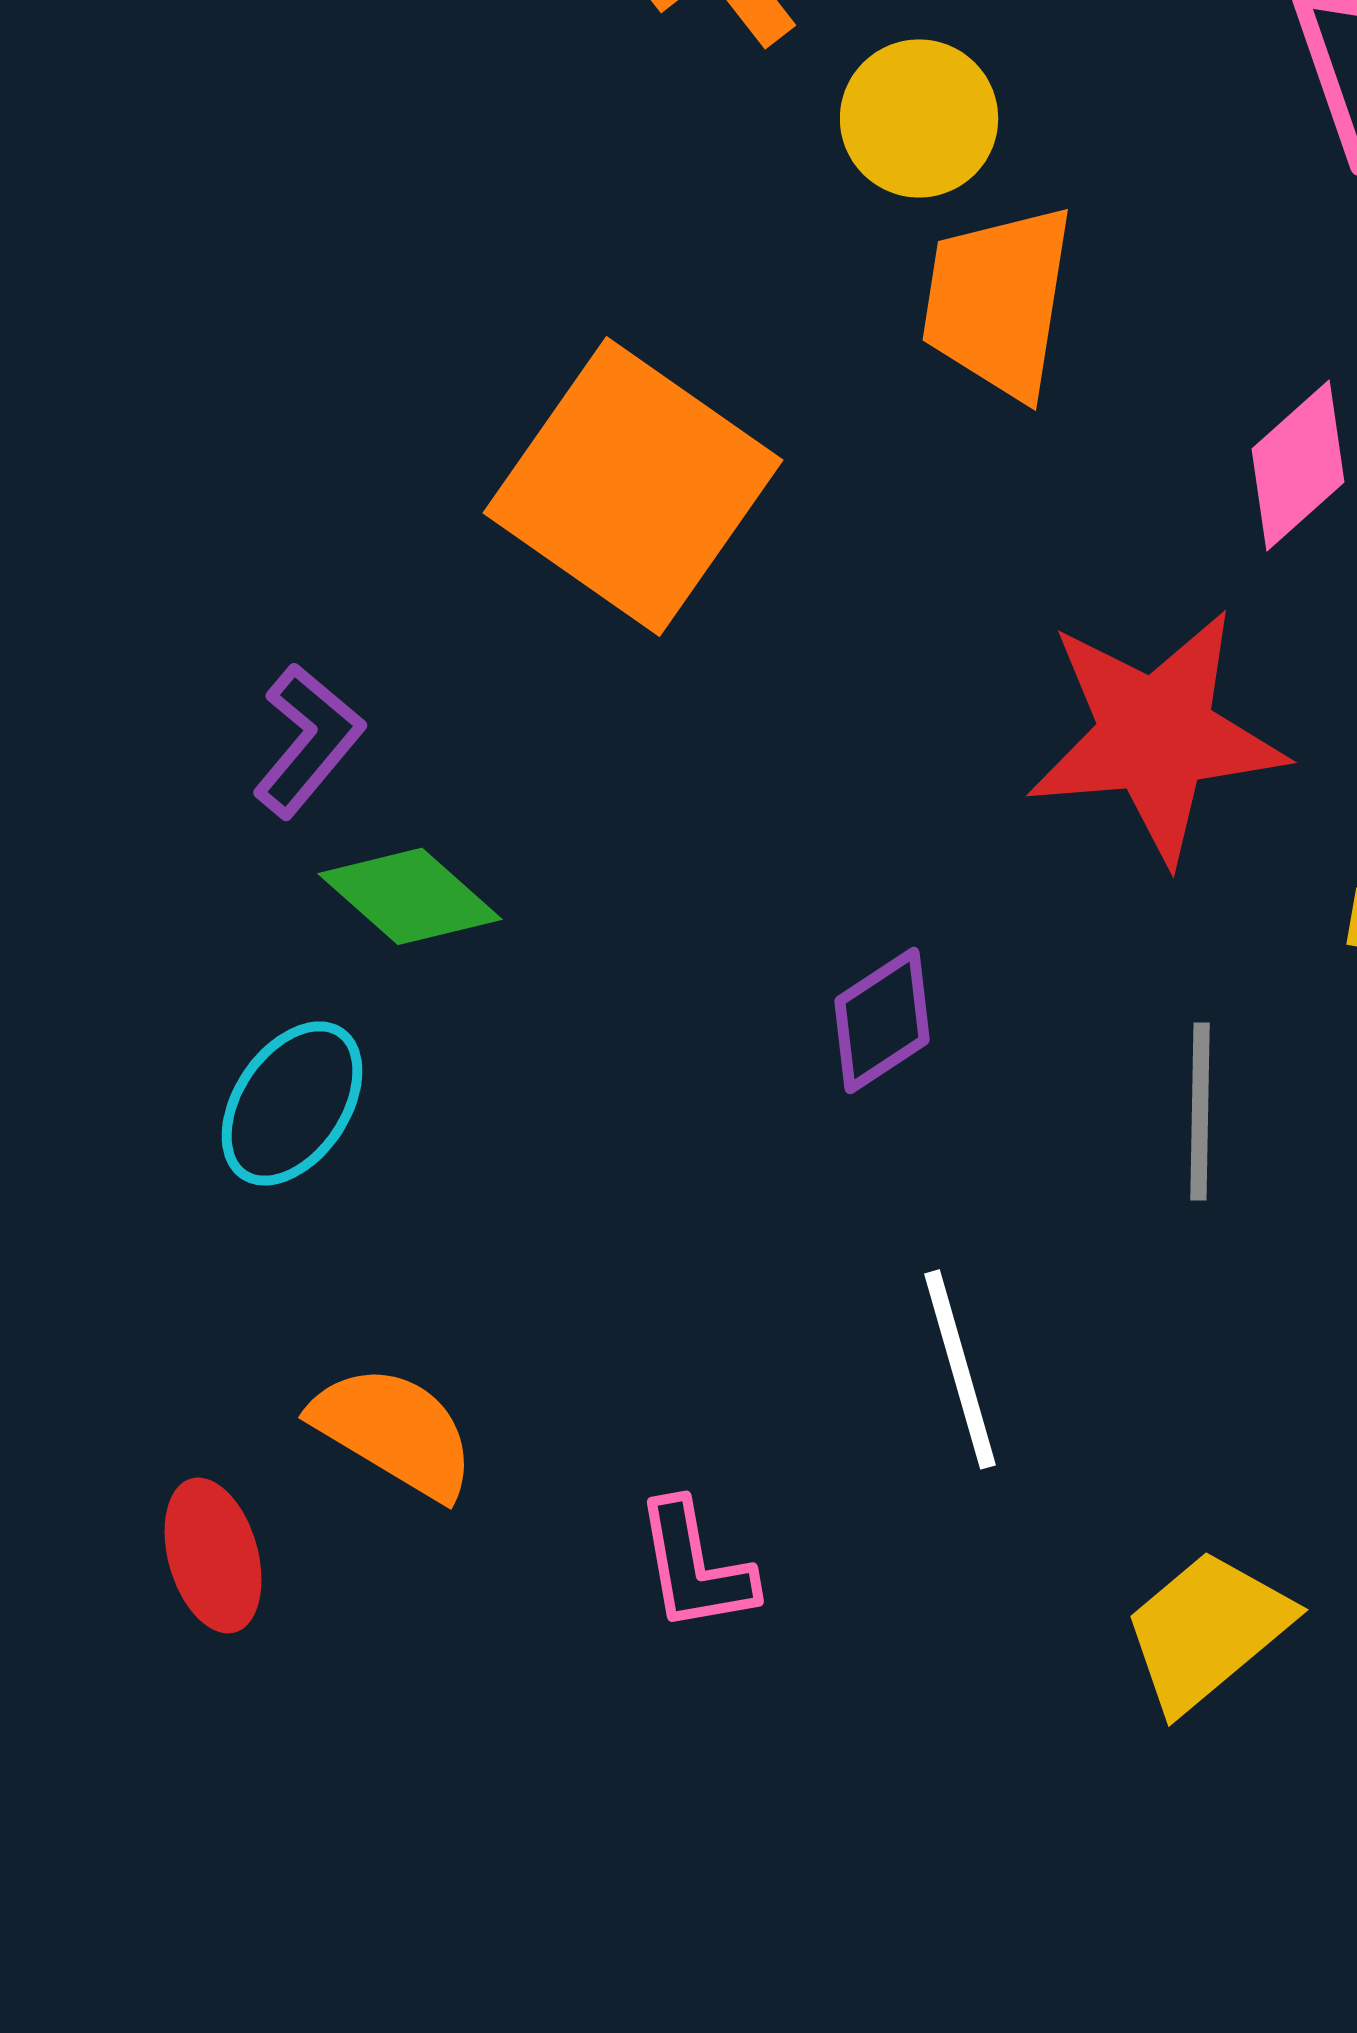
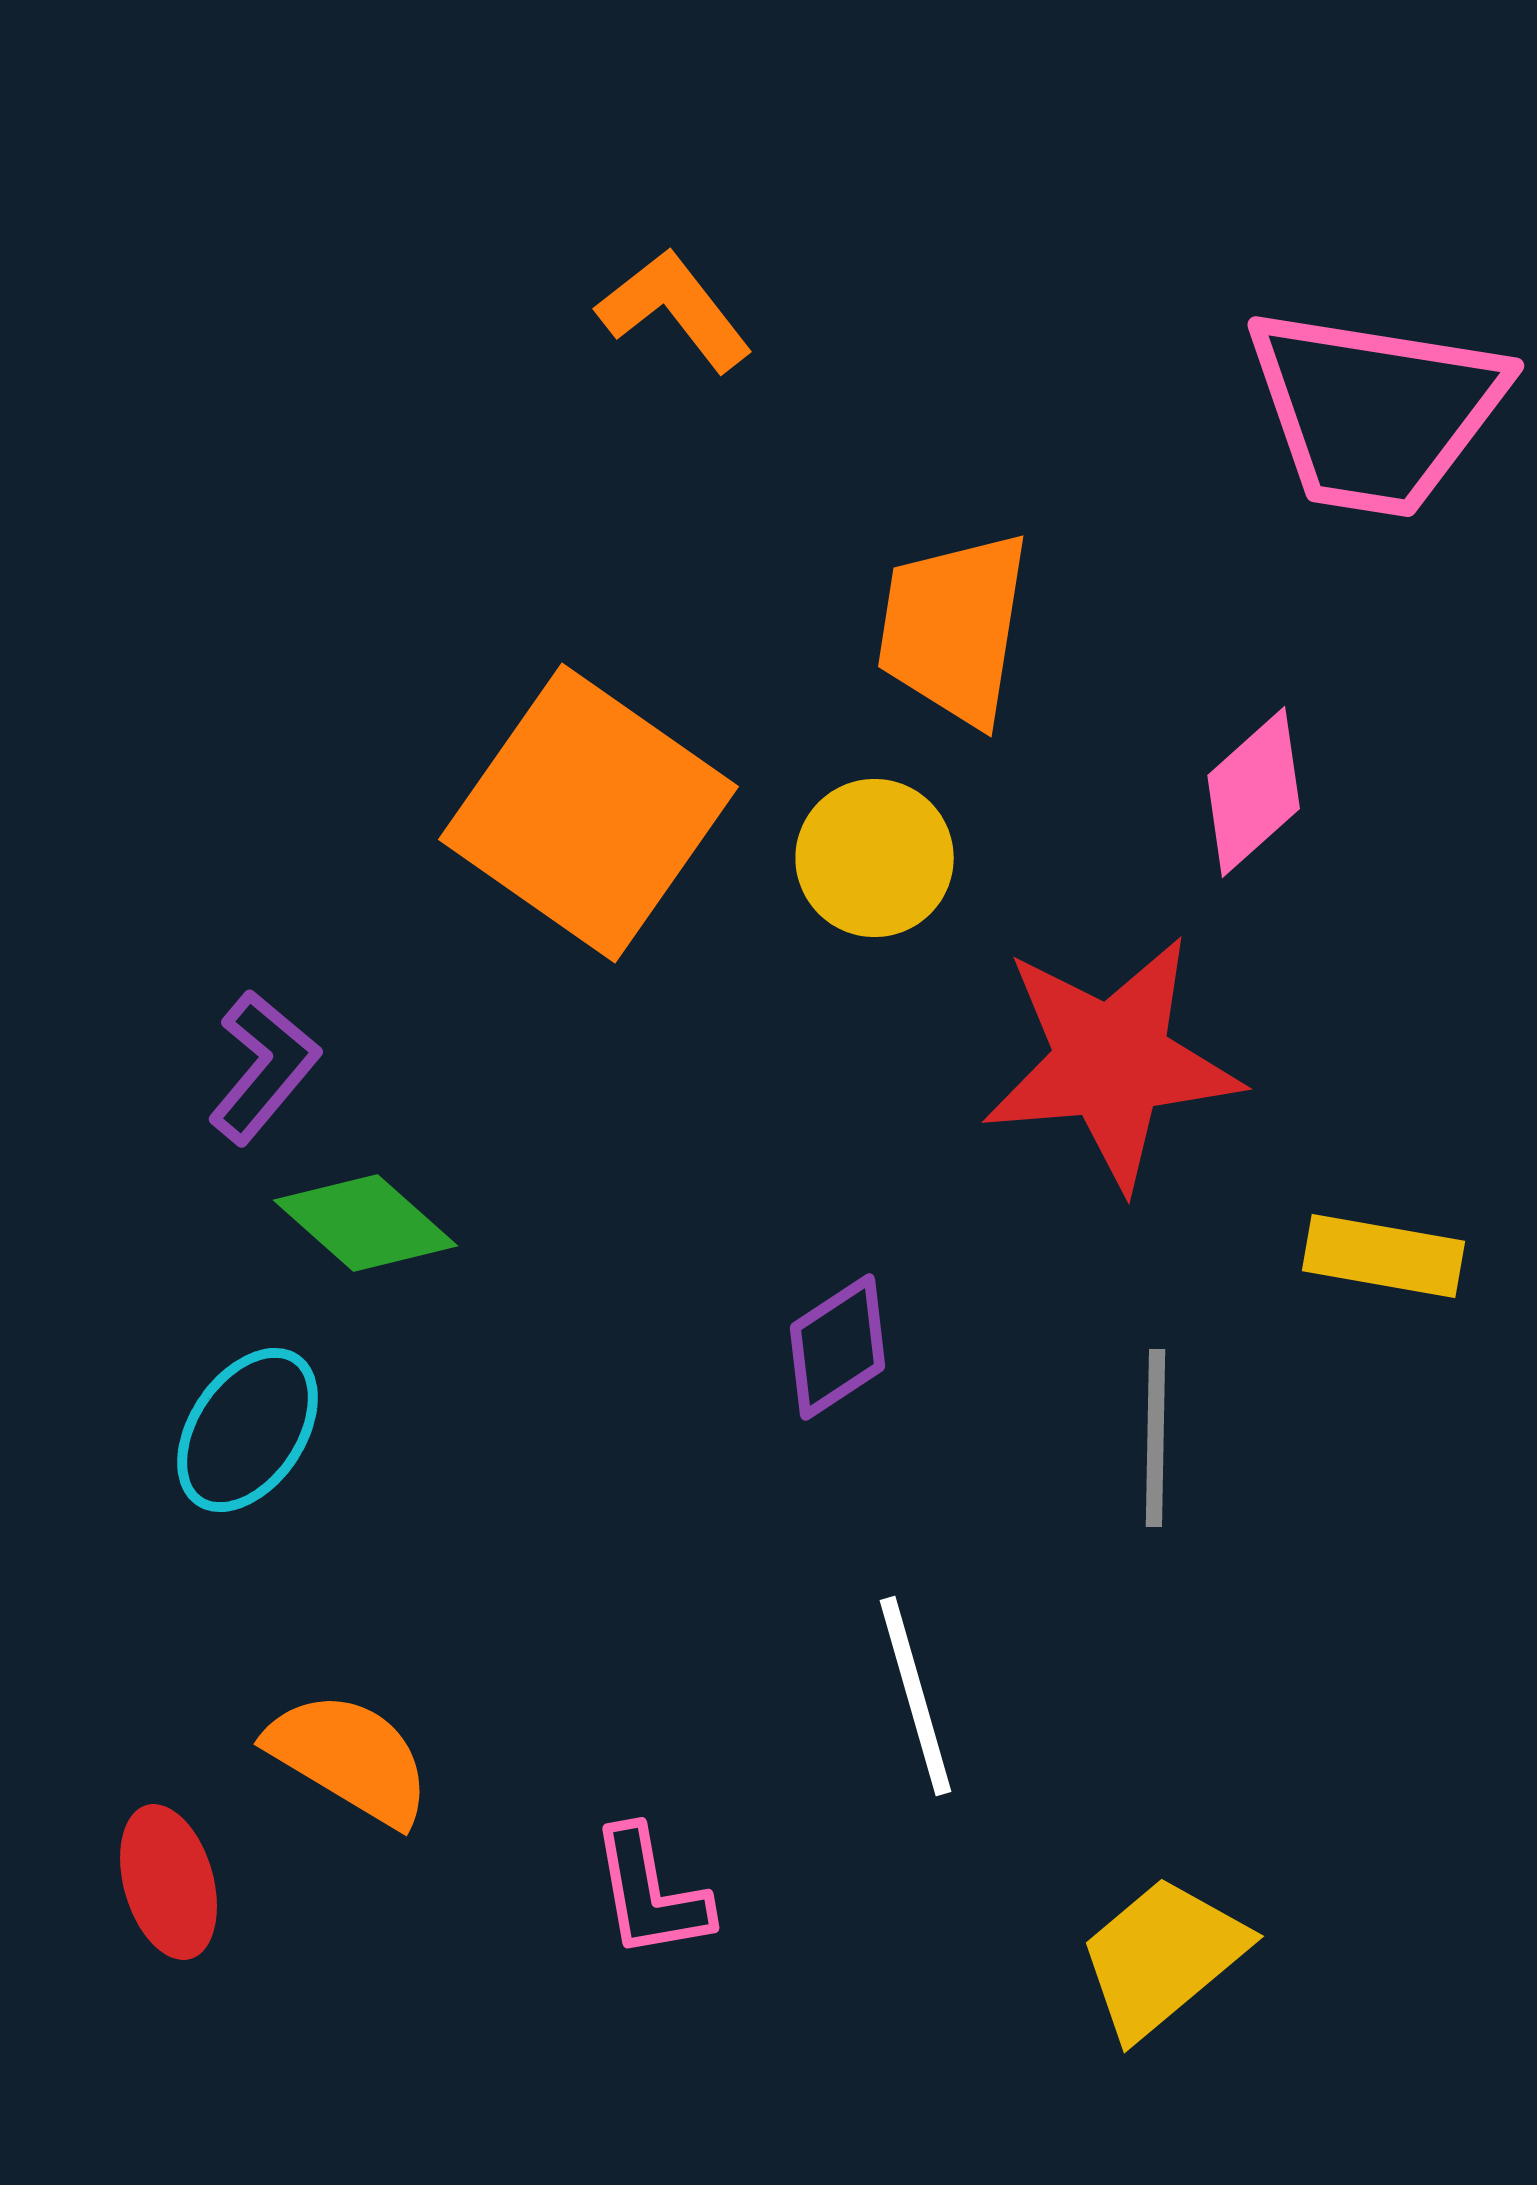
yellow circle: (919, 118) -> (875, 858), moved

